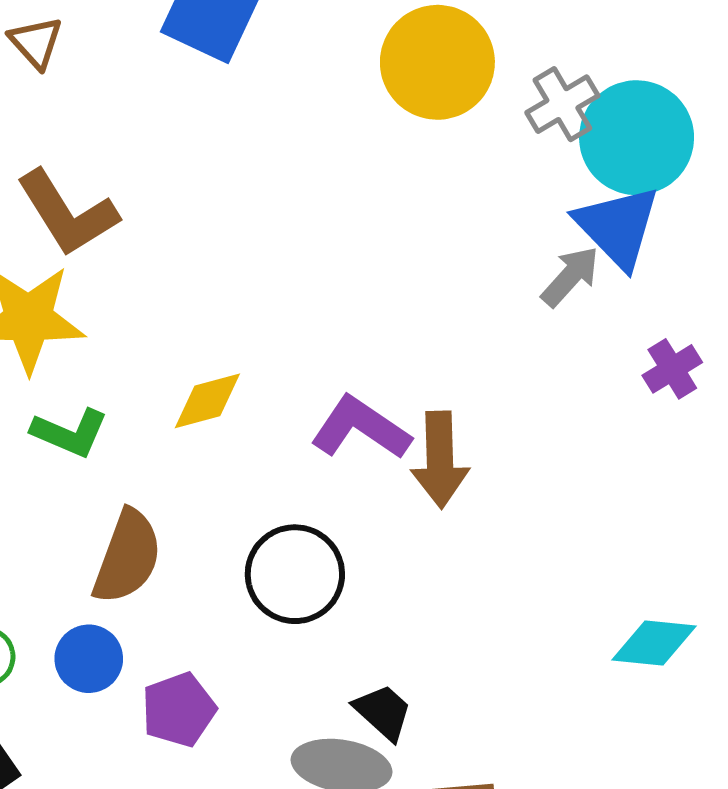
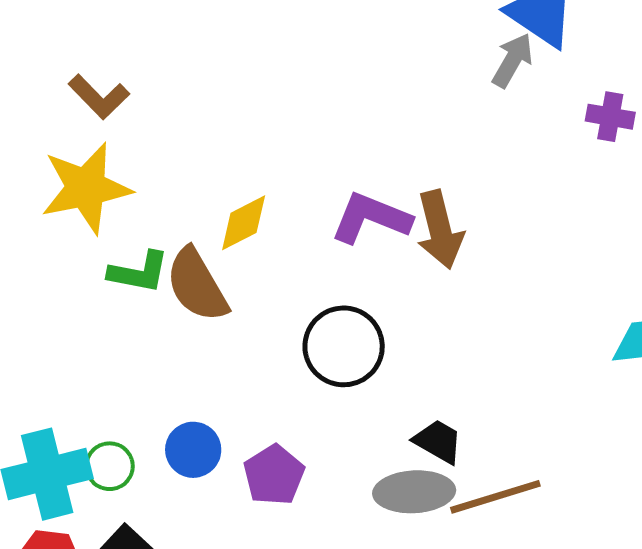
brown L-shape: (67, 213) -> (99, 97), size x0.7
purple cross: (672, 369) -> (610, 117), turned -36
brown semicircle: (127, 557) -> (197, 285), moved, turned 142

